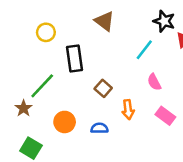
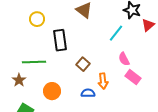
green line: (42, 86) -> (34, 62), turned 45
pink rectangle: (165, 116) -> (133, 77), moved
blue semicircle: (99, 128) -> (88, 93), moved

